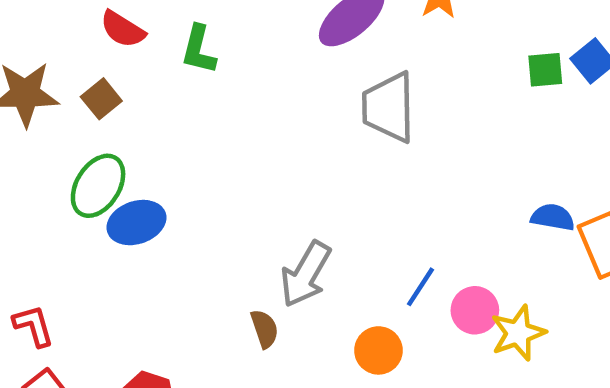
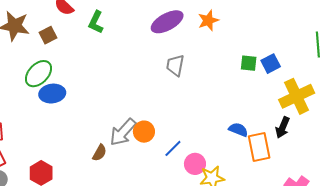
gray trapezoid: (389, 107) -> (175, 65), size x0.7
brown semicircle: (265, 329) -> (100, 153), turned 36
orange circle: (378, 350) -> (144, 132), moved

